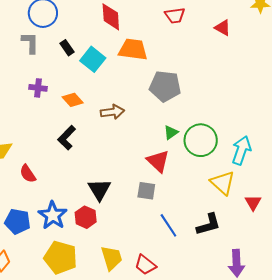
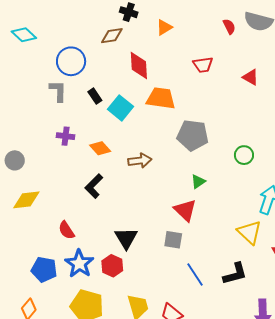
green circle: (201, 140) -> (244, 155), moved, size x0.6
red semicircle: (28, 174) -> (66, 230), moved

